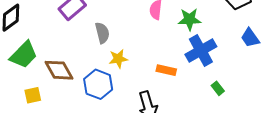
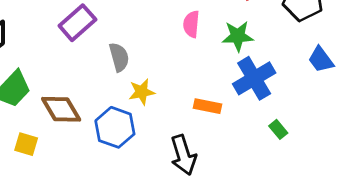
yellow square: (33, 95) -> (26, 144), turned 30

